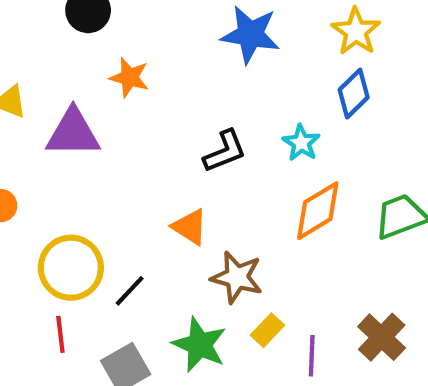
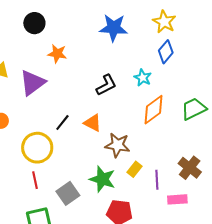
purple triangle: (73, 133) -> (32, 83), turned -32
black line: (130, 291) -> (62, 122), moved

